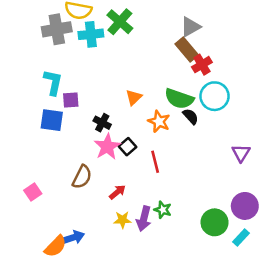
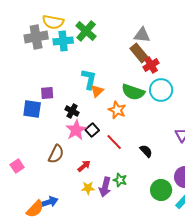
gray triangle: (191, 27) -> (142, 35), turned 36
cyan L-shape: (53, 82) -> (89, 79), moved
black semicircle: (191, 116) -> (146, 151), moved
red line: (155, 162) -> (114, 142), turned -30

